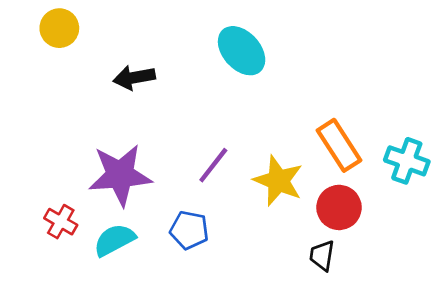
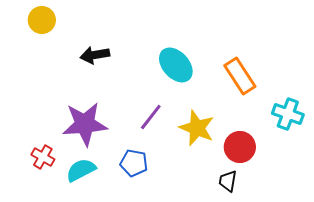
cyan ellipse: (242, 51) -> (176, 65), moved
orange rectangle: (339, 145) -> (240, 76), moved

